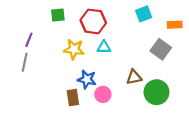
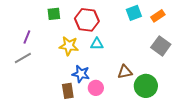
orange rectangle: (175, 25) -> (158, 16), moved, turned -32
gray square: (161, 49) -> (161, 46), moved
gray line: (25, 62) -> (23, 58), turned 48

